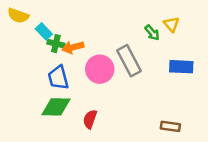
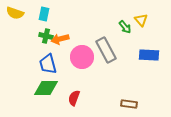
cyan rectangle: (44, 31) -> (44, 14), moved, turned 56
brown rectangle: (170, 126) -> (129, 104), moved

